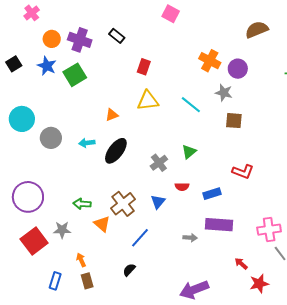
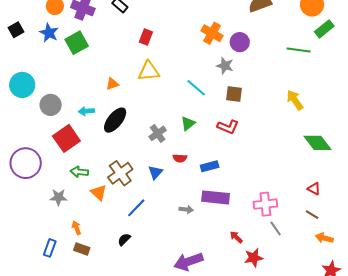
cyan line: (191, 105) -> (196, 88), moved
red L-shape: (243, 172) -> (228, 127), moved
red square: (34, 241) -> (66, 138), moved
brown rectangle: (87, 281) -> (82, 249), turned -56

